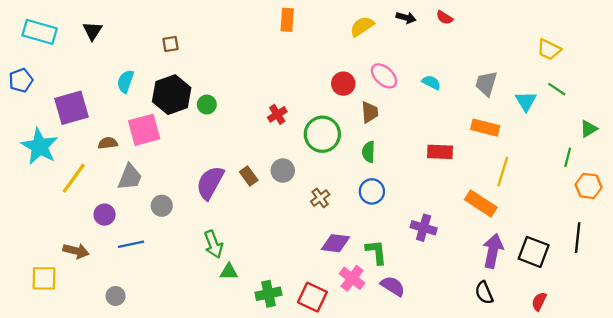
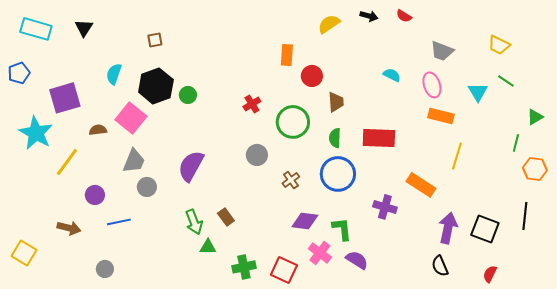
orange rectangle: (287, 20) -> (287, 55), moved
pink ellipse: (384, 76) -> (432, 85), moved, turned 30
gray trapezoid: (486, 84) -> (442, 51), moved, turned -85
pink square: (144, 130) -> (131, 118), turned -36
red rectangle: (440, 152) -> (379, 138), moved, size x1.4
brown rectangle: (249, 176) -> (226, 217), moved
gray trapezoid: (130, 177) -> (134, 161), moved
blue circle: (372, 191) -> (338, 174), size x1.5
orange rectangle: (481, 204) -> (421, 185), moved
yellow square: (44, 278) -> (24, 253), moved, turned 30

